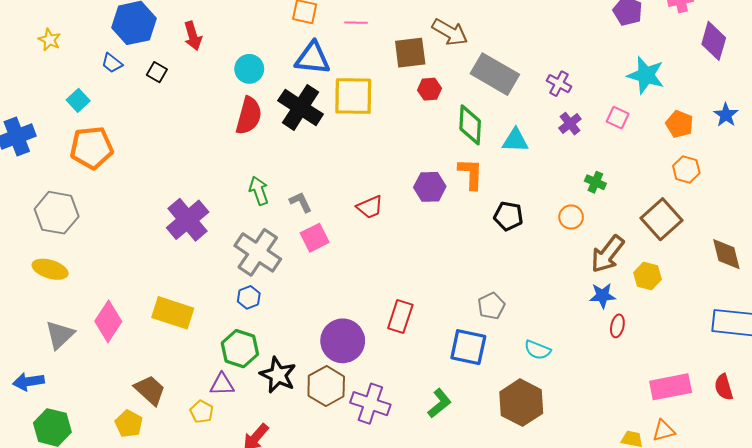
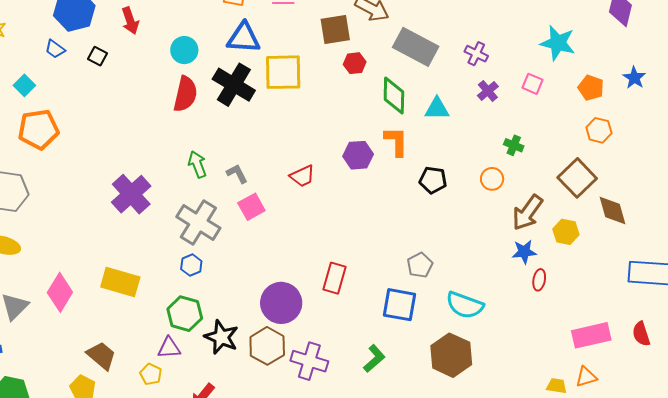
brown diamond: (726, 254) -> (613, 211), moved
cyan semicircle: (537, 350) -> (465, 305), size x1.5

